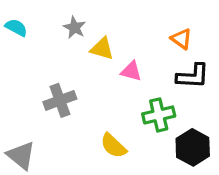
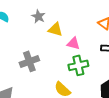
green cross: (159, 115) -> (78, 65), moved

